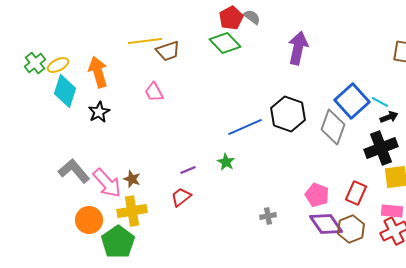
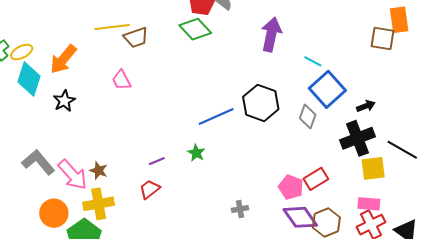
orange arrow: (98, 72) -> (63, 59), turned -124
cyan line: (380, 102) -> (313, 61), moved
gray diamond: (333, 127) -> (308, 116), size x0.7
red rectangle: (356, 193) -> (316, 179), moved, turned 35

